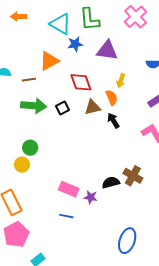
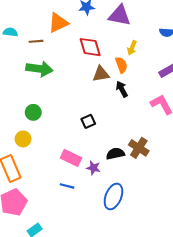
black square: (63, 108) -> (88, 121), moved
yellow circle: (22, 165) -> (23, 139), moved
blue ellipse: (127, 241) -> (113, 196), moved

